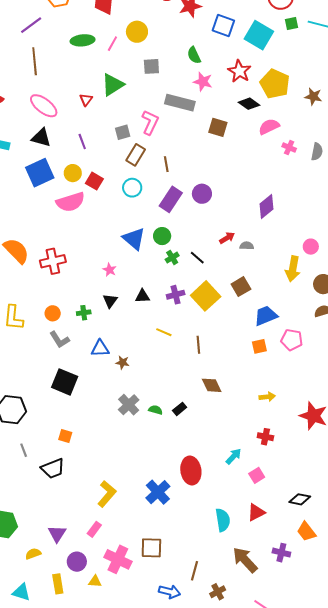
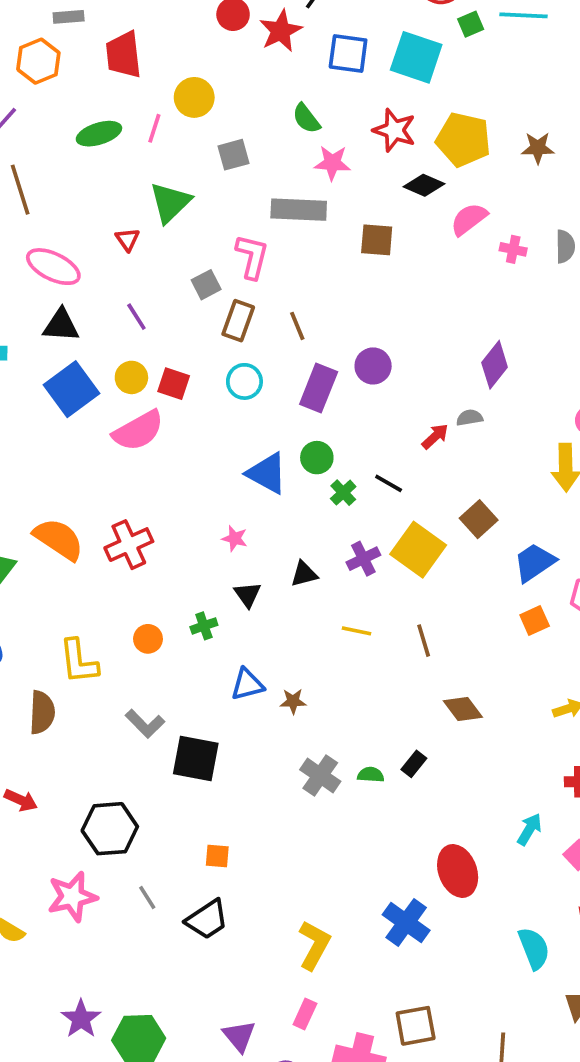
gray semicircle: (247, 246) -> (470, 418), moved
gray L-shape: (59, 340) -> (145, 724), moved

